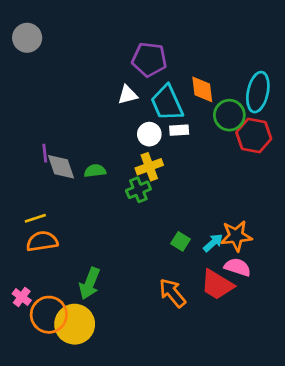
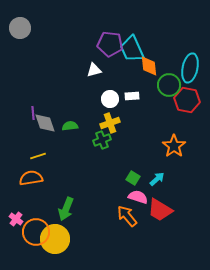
cyan trapezoid: (167, 103) -> (132, 49), moved
yellow line: (35, 218) -> (38, 156), moved
orange star: (236, 236) -> (174, 146), moved, turned -30
pink semicircle: (238, 267) -> (138, 197), moved

